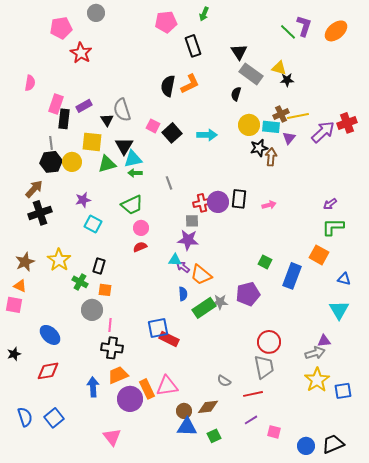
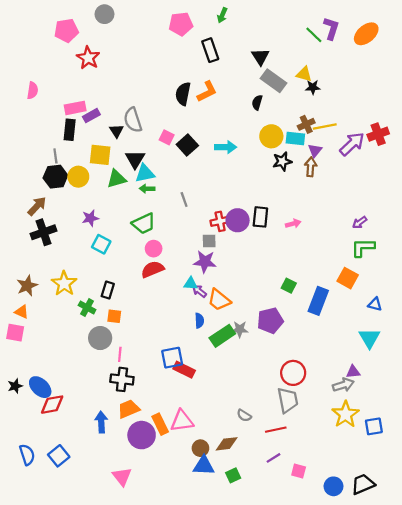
pink rectangle: (56, 104) -> (75, 108), moved, turned 60
brown arrow: (271, 157) -> (311, 167), moved
red semicircle: (140, 247) -> (152, 269), size x1.5
blue ellipse: (50, 335) -> (40, 387), moved

